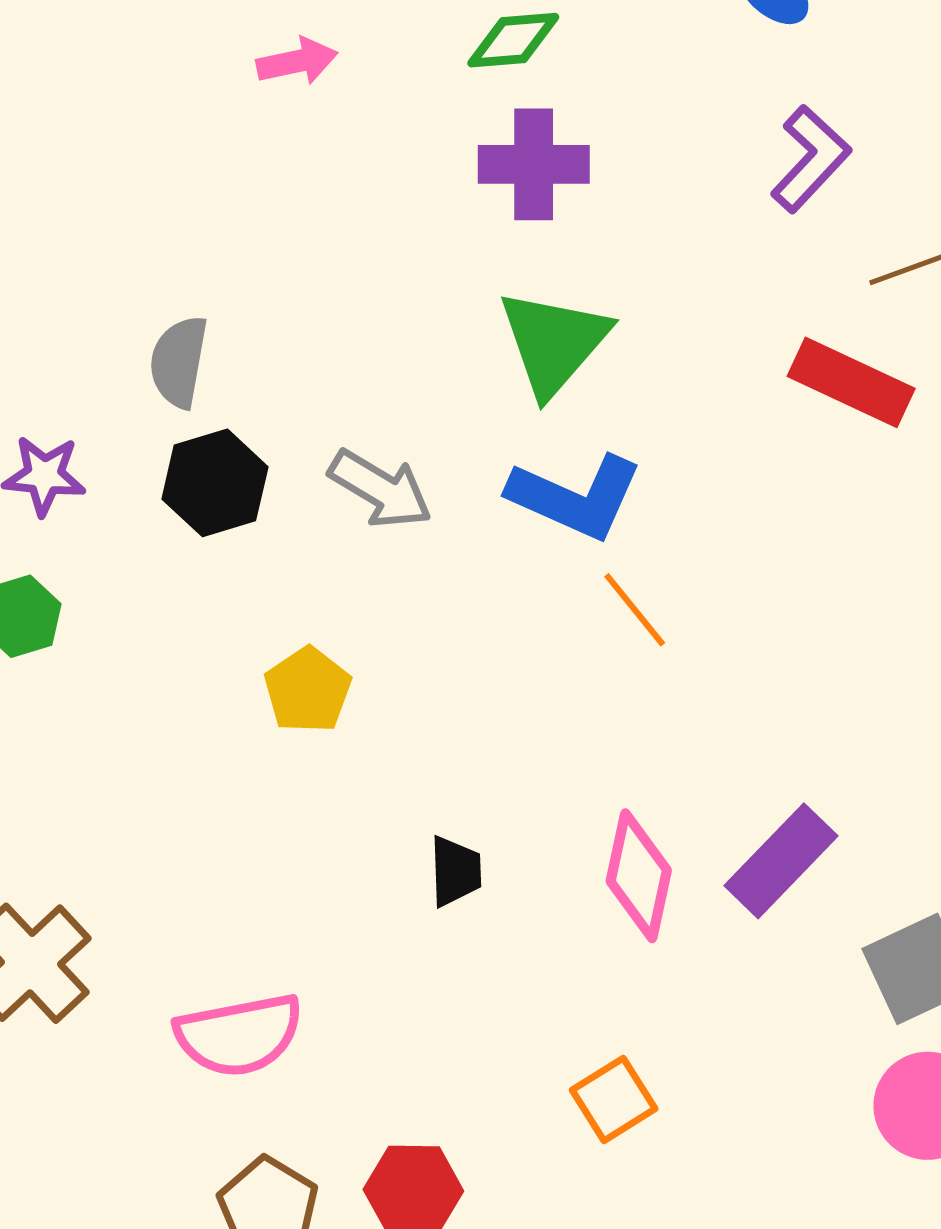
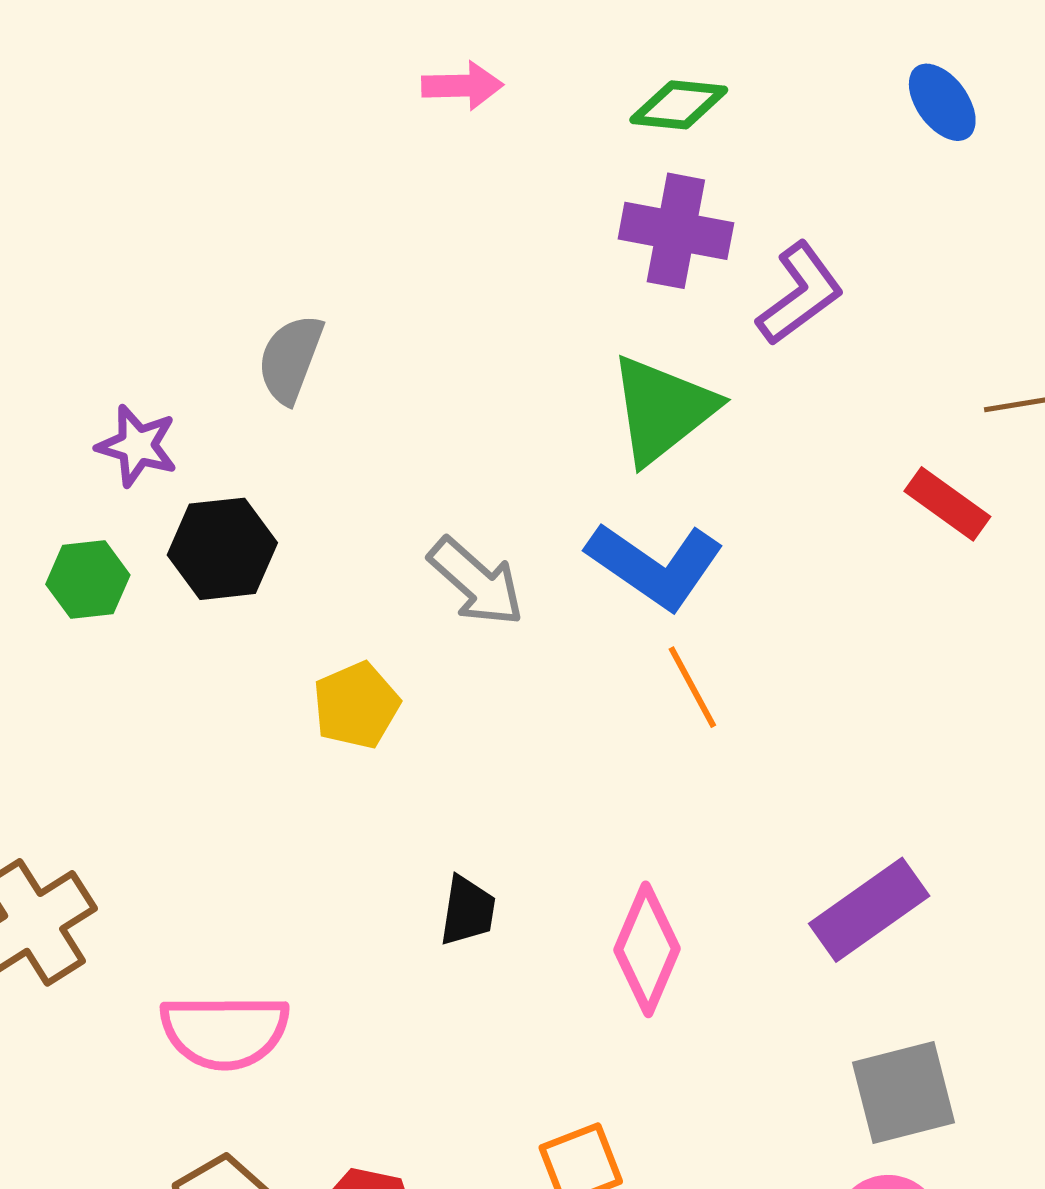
purple L-shape: (811, 159) -> (800, 294), moved
red rectangle: (851, 382) -> (947, 504), size x0.7
black hexagon: (215, 483) -> (222, 549), moved
gray arrow: (380, 489) -> (476, 582), moved
purple rectangle: (781, 861) -> (869, 910), moved

